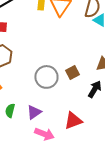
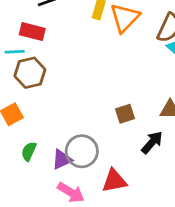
gray circle: (46, 77) -> (82, 151), moved

